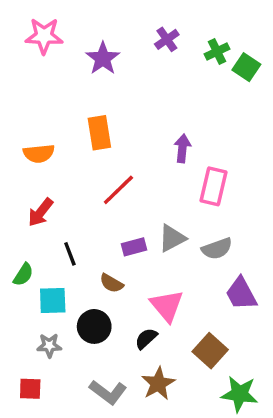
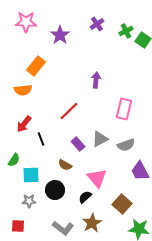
orange rectangle: (99, 133) -> (36, 66), moved, turned 48
purple arrow: (182, 148) -> (96, 80), moved
purple rectangle: (134, 247) -> (78, 144), turned 64
black line: (70, 254) -> (41, 139), moved

